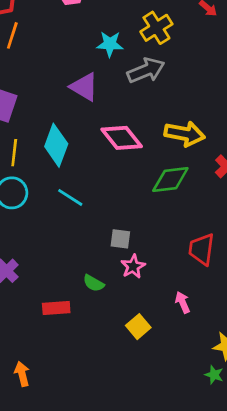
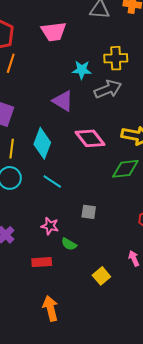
yellow cross: (156, 28) -> (116, 58), turned 30
pink star: (133, 266) -> (50, 226), moved, turned -30
orange arrow: (22, 374) -> (51, 308), moved, size x1.4

